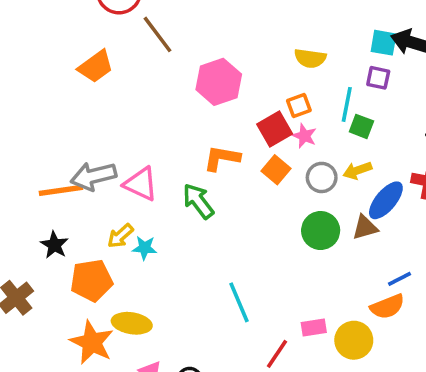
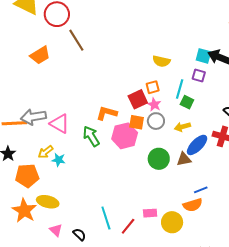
pink hexagon: (219, 82) -> (125, 136), moved
orange square: (276, 170) -> (137, 122), turned -35
gray circle: (322, 177) -> (156, 121), moved
cyan line: (239, 302) -> (106, 218), moved

